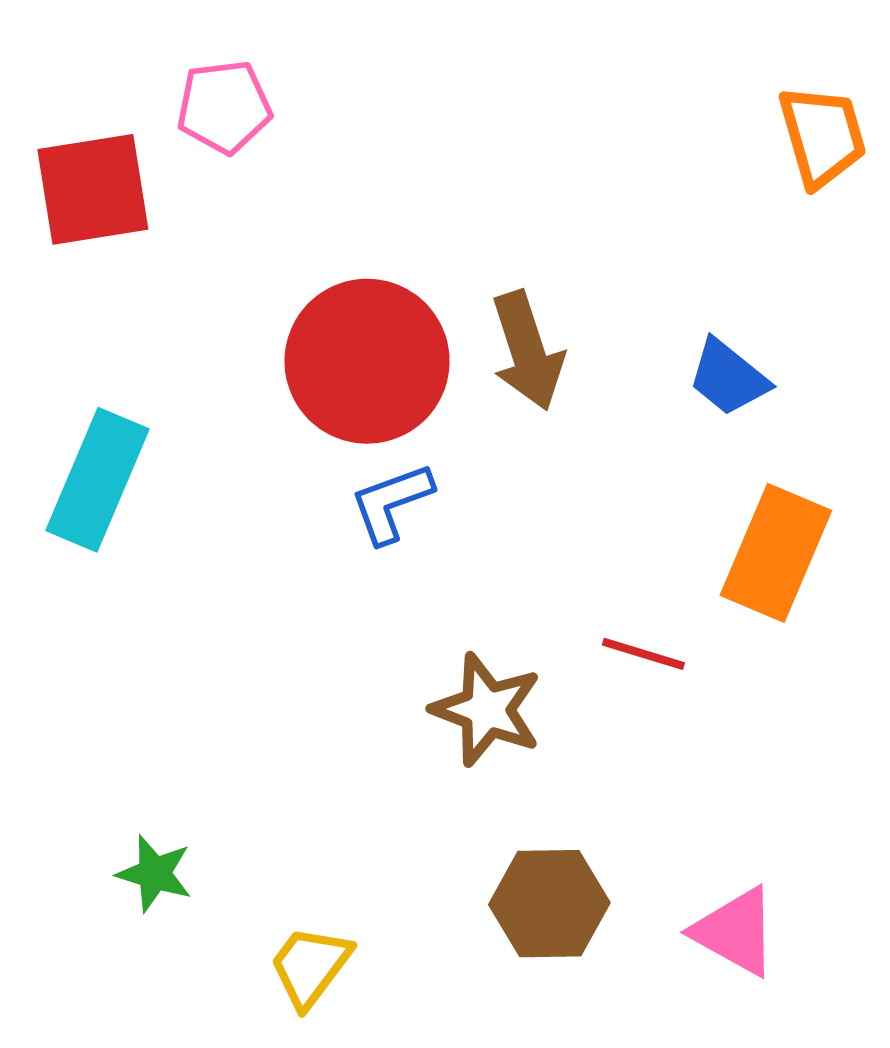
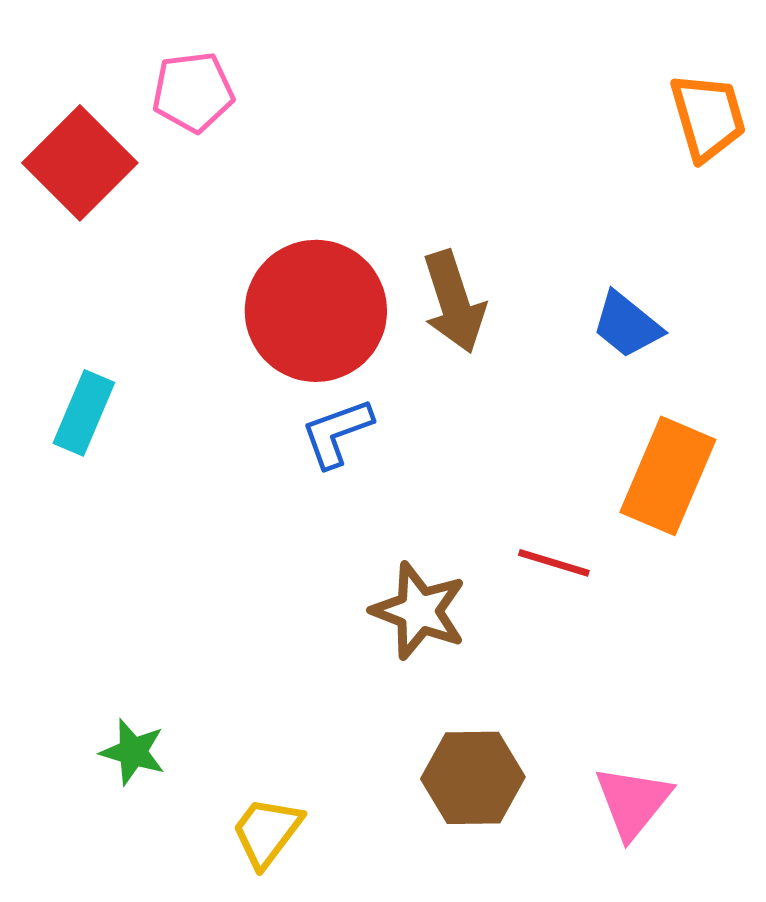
red square: (93, 189) -> (80, 163), turned -36
cyan rectangle: (98, 480) -> (84, 413), size x0.7
pink triangle: (735, 932) -> (633, 802), turned 40

